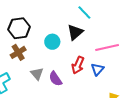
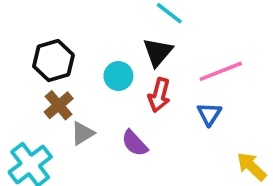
red arrow: (78, 65) -> (159, 95), moved
gray triangle: (37, 74) -> (83, 133), moved, turned 48

